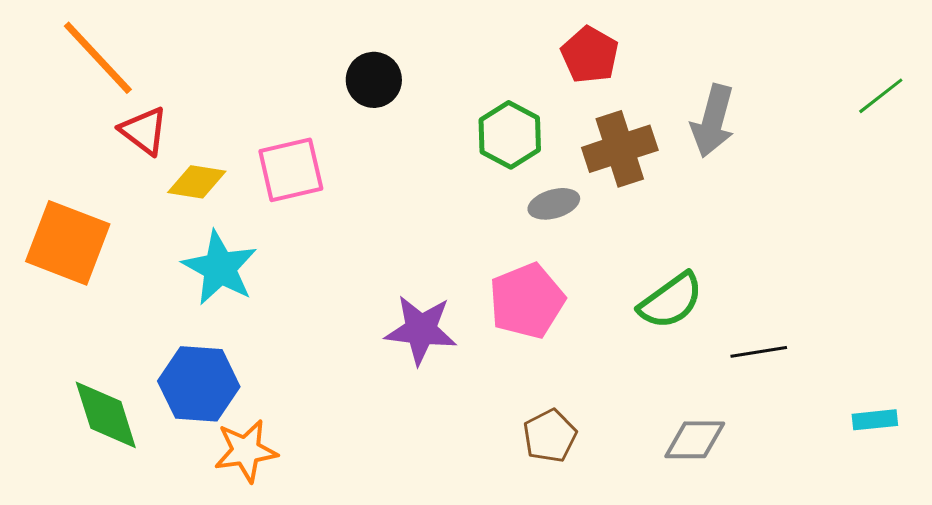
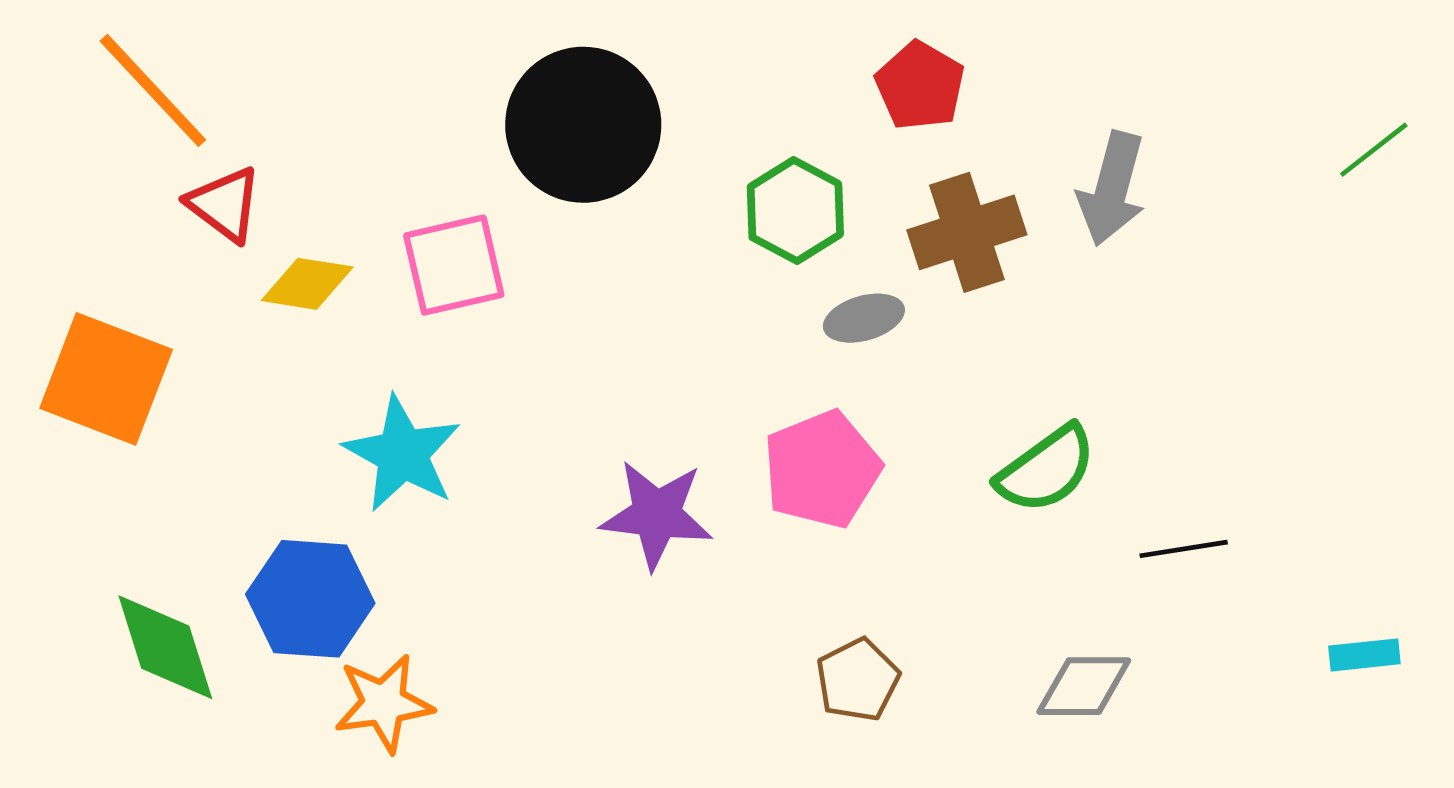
black circle: (374, 80) -> (583, 125), size x1.8
cyan star: (220, 268) -> (402, 454), moved

